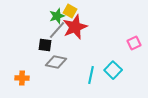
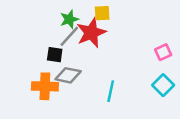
yellow square: (70, 11) -> (102, 13), moved, turned -32
cyan square: (113, 70) -> (163, 85), moved
orange cross: (22, 78) -> (45, 86), moved, size x1.5

